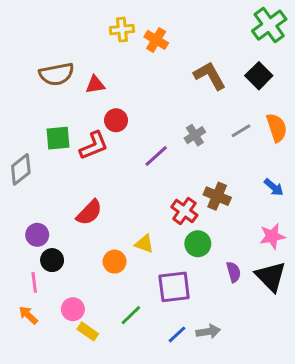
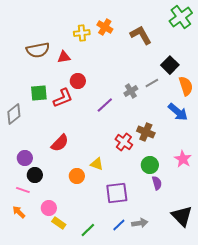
yellow cross: (122, 30) -> (82, 33), moved
brown L-shape: (210, 76) -> (141, 35), moved
black square: (259, 76) -> (170, 65), moved
gray line: (241, 131) -> (152, 83), moved
blue arrow: (274, 187) -> (178, 112), moved, size x1.5
pink star: (272, 236) -> (183, 159), turned -30
green circle: (198, 244) -> (150, 165), moved
black triangle: (271, 276) -> (182, 216), moved
pink line: (34, 282) -> (23, 190), turned -64
green line: (131, 315) -> (88, 230), moved

